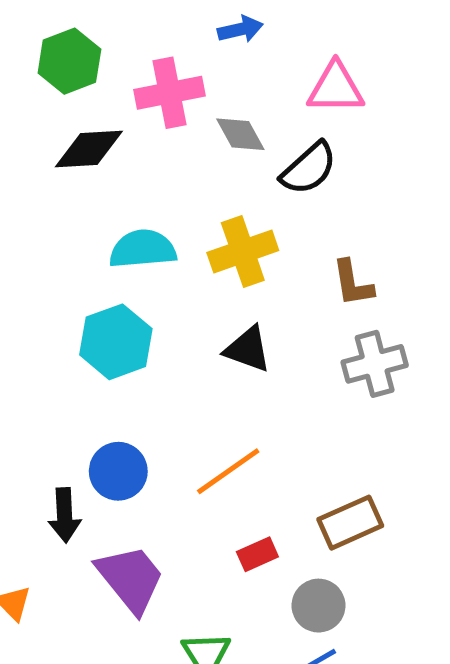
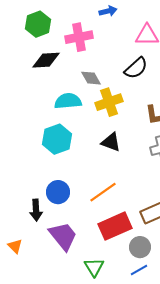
gray diamond: (240, 134) -> (91, 78), moved
red rectangle: (257, 554) -> (115, 226), size x2.0

